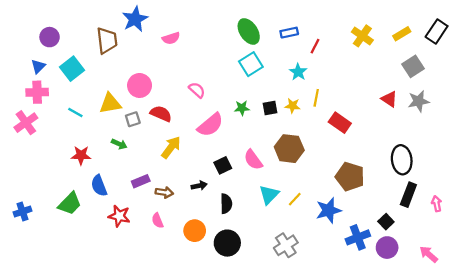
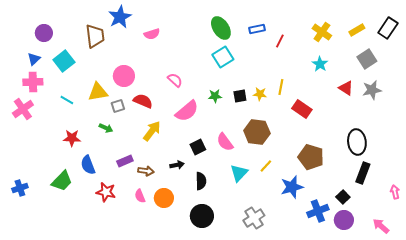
cyan star: (298, 72) -> (320, 64), moved
yellow line: (295, 199) -> (266, 166), moved
pink arrow: (437, 204) -> (395, 192), moved
orange circle: (195, 231) -> (164, 198), moved

